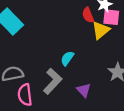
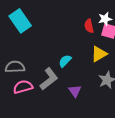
yellow triangle: (101, 30) -> (99, 54), moved
pink semicircle: (25, 95) -> (23, 87), turned 72

